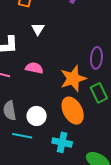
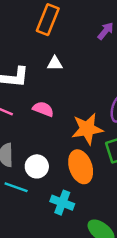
white triangle: (38, 29) -> (55, 64), turned 48

